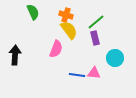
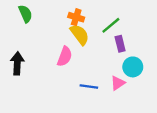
green semicircle: (33, 12) -> (25, 14), moved
purple rectangle: (95, 38) -> (120, 44), moved
pink triangle: (94, 73) -> (118, 83), moved, turned -40

